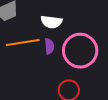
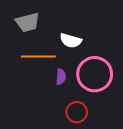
purple semicircle: (49, 46) -> (61, 77), moved

